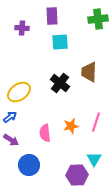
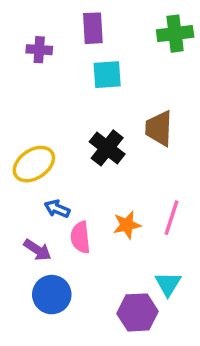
blue arrow: (10, 117) -> (57, 209), moved, turned -120
purple arrow: (11, 140) -> (37, 250), moved

